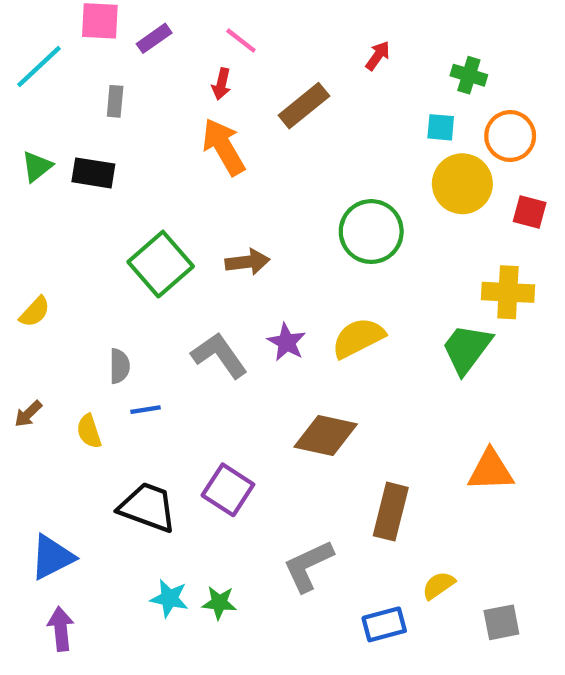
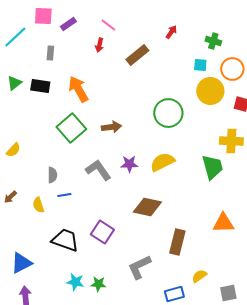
orange arrow: (224, 147) -> (78, 89), moved
purple star: (287, 342) -> (129, 164), turned -30
green trapezoid: (467, 349) -> (212, 167), turned 128

